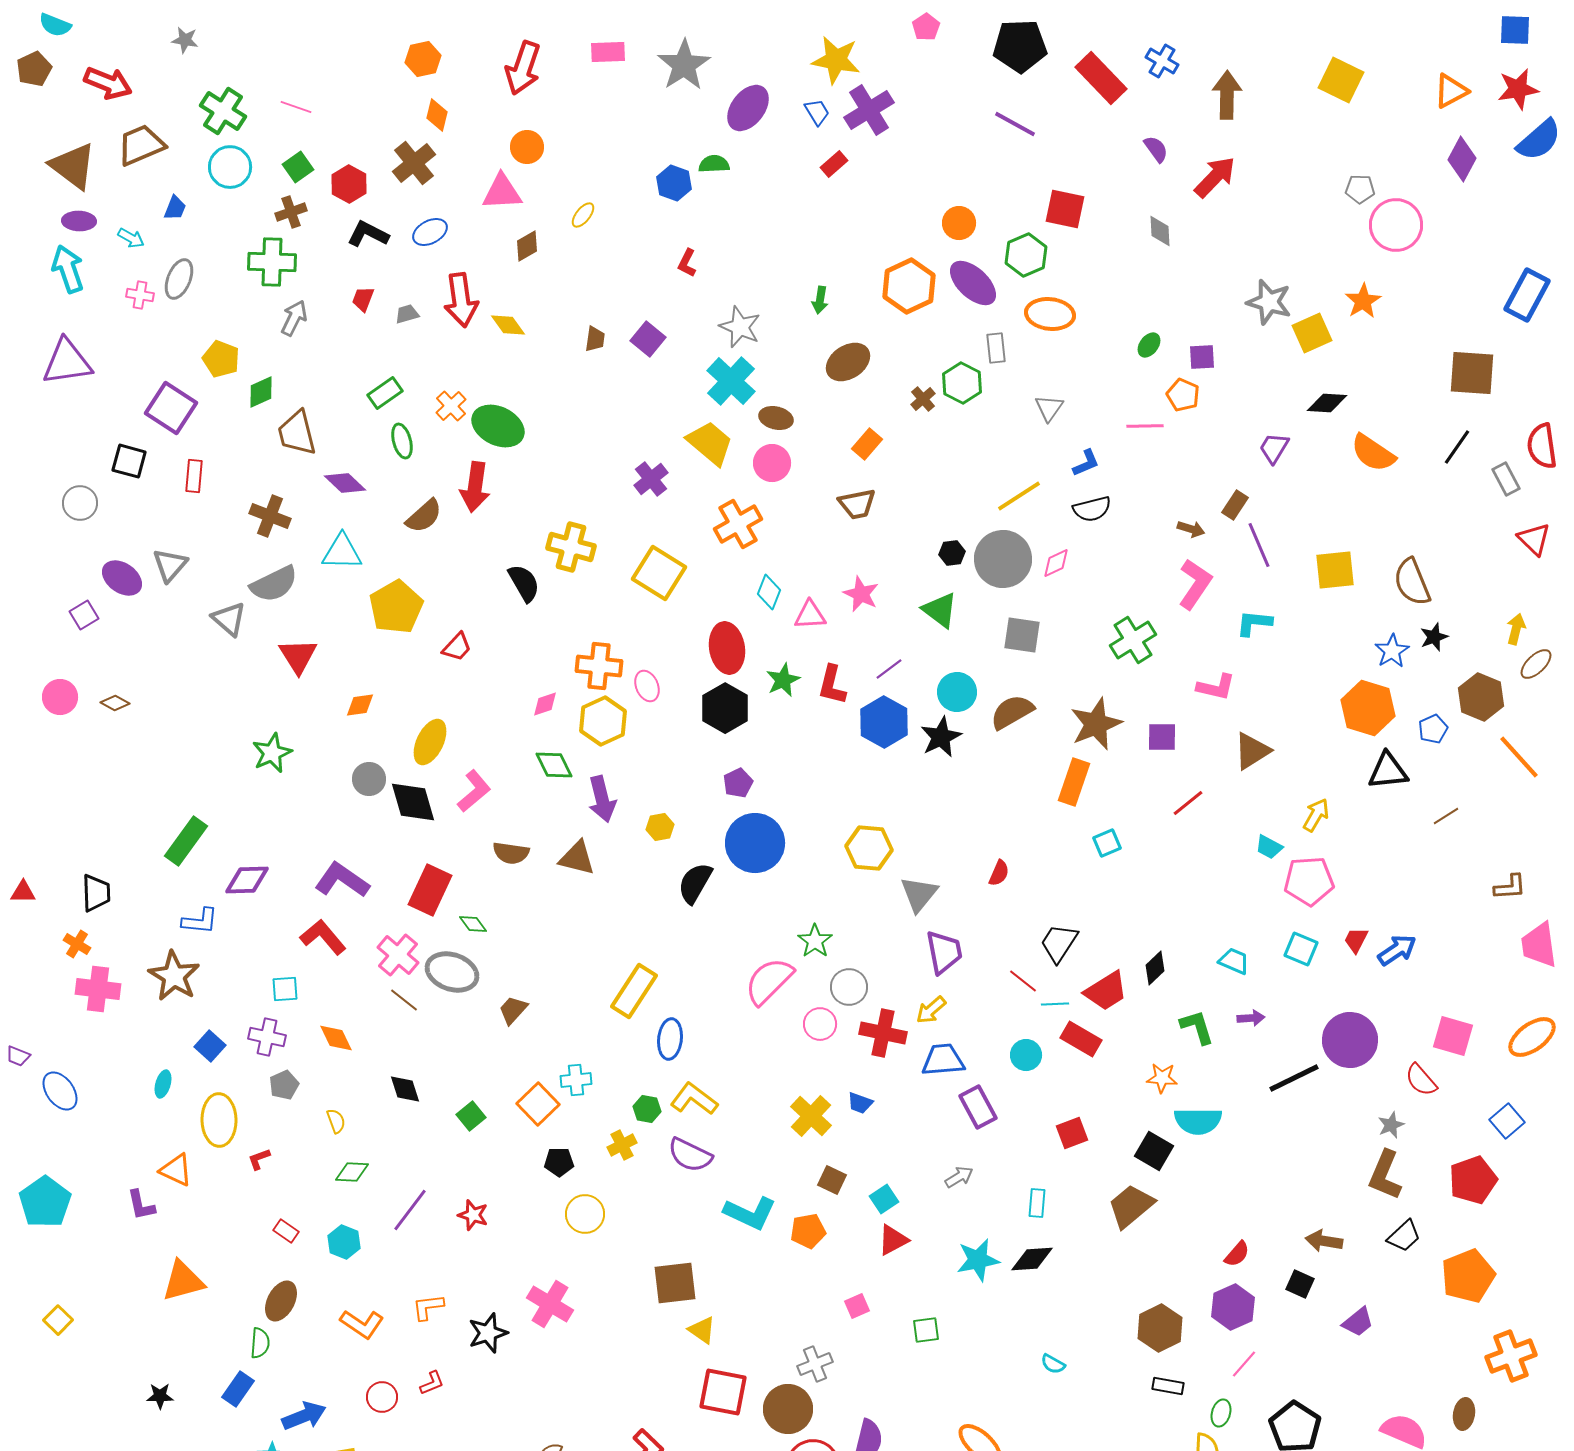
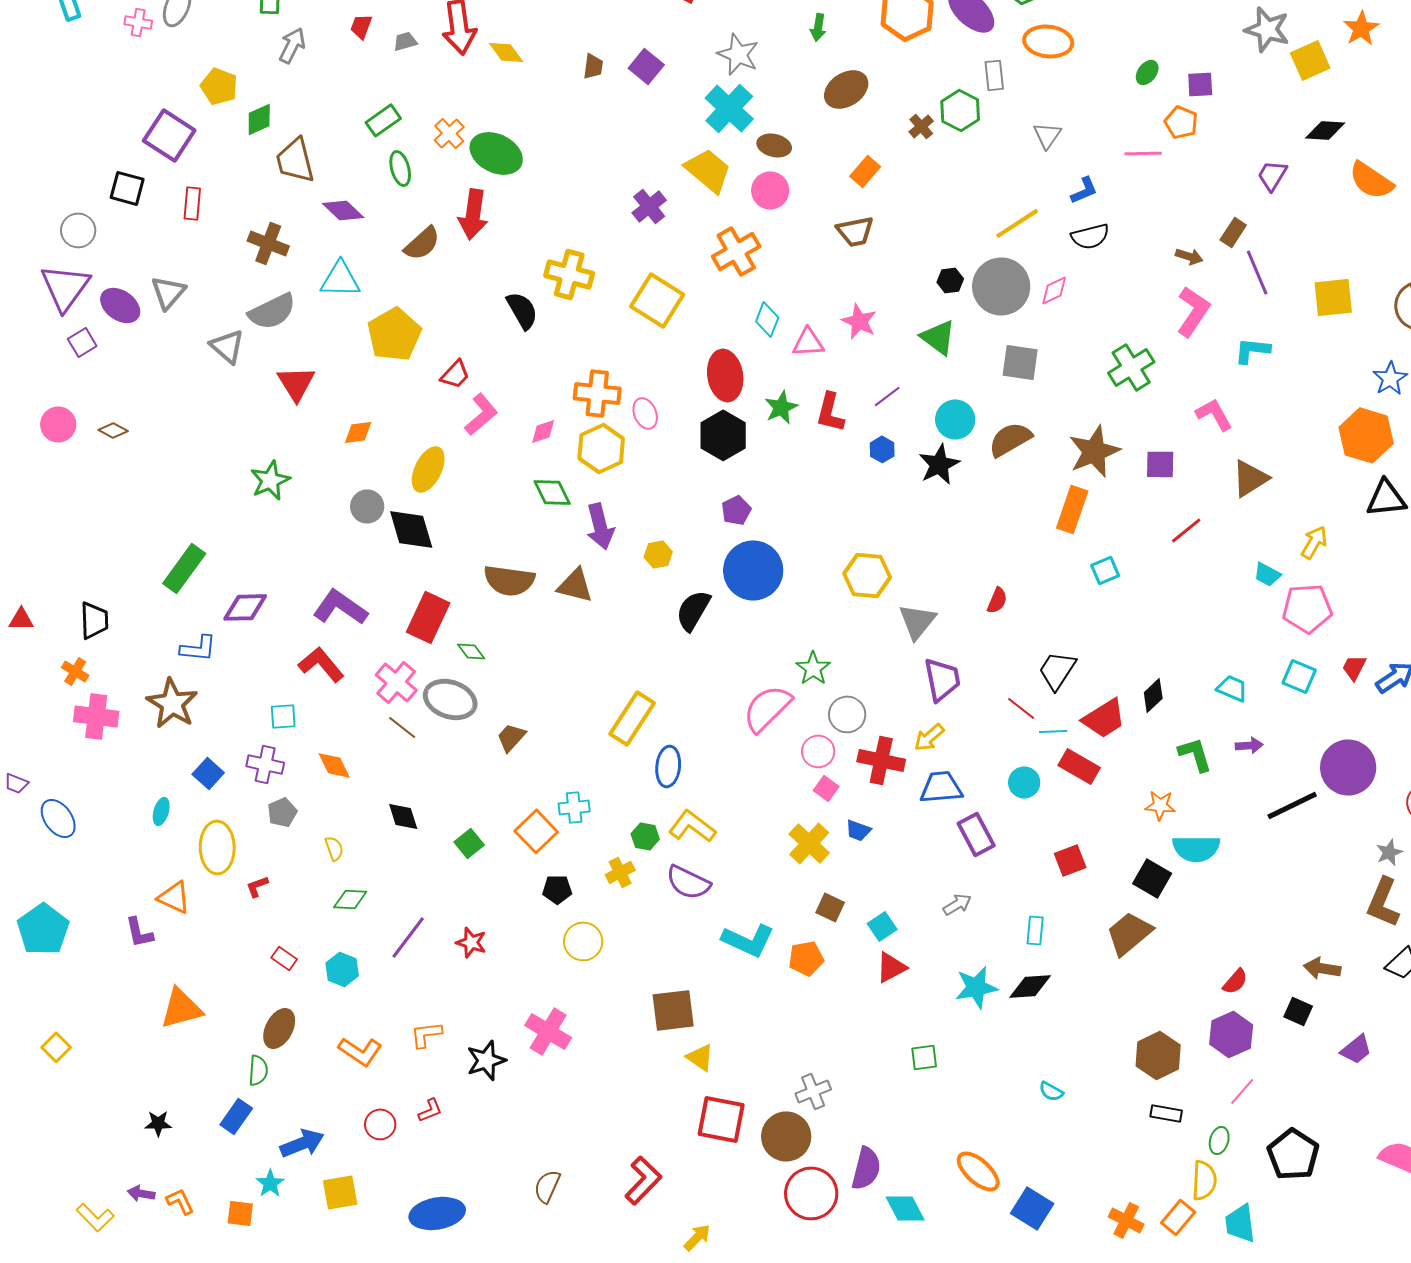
purple triangle: (67, 362) -> (65, 287), moved, turned -46
pink L-shape: (1216, 687) -> (1214, 414), turned -132
blue hexagon: (884, 722) -> (882, 449), size x0.5
pink L-shape: (474, 791) -> (481, 414), moved
brown semicircle: (511, 853) -> (509, 580), size x1.4
pink square: (857, 1306) -> (826, 788), moved, turned -30

